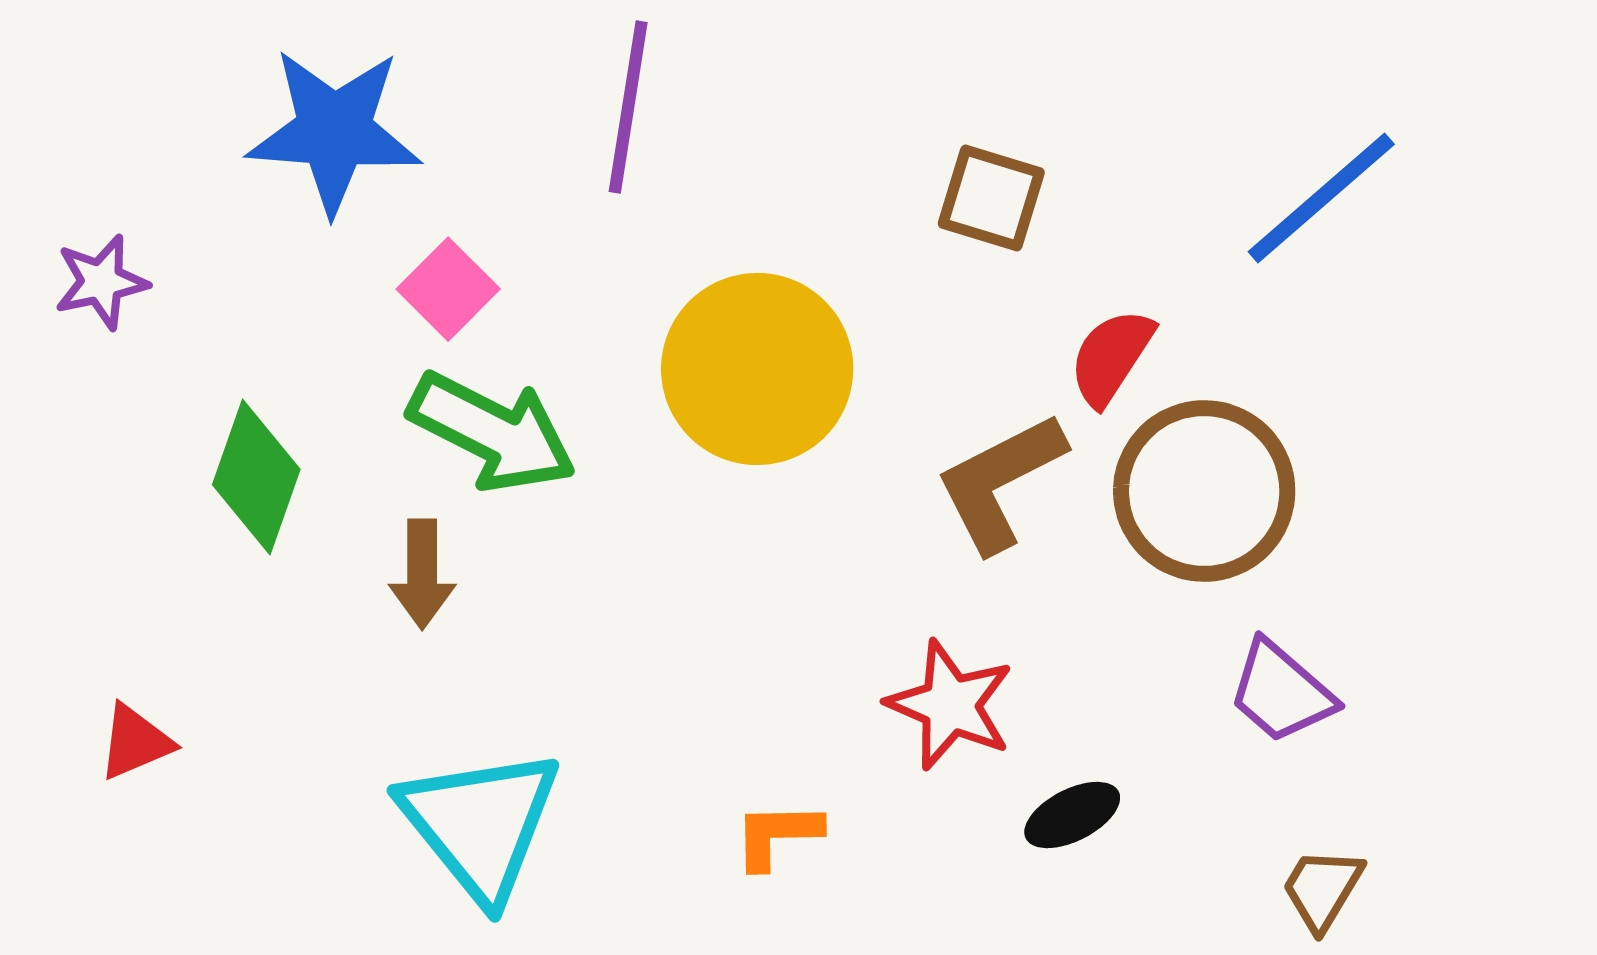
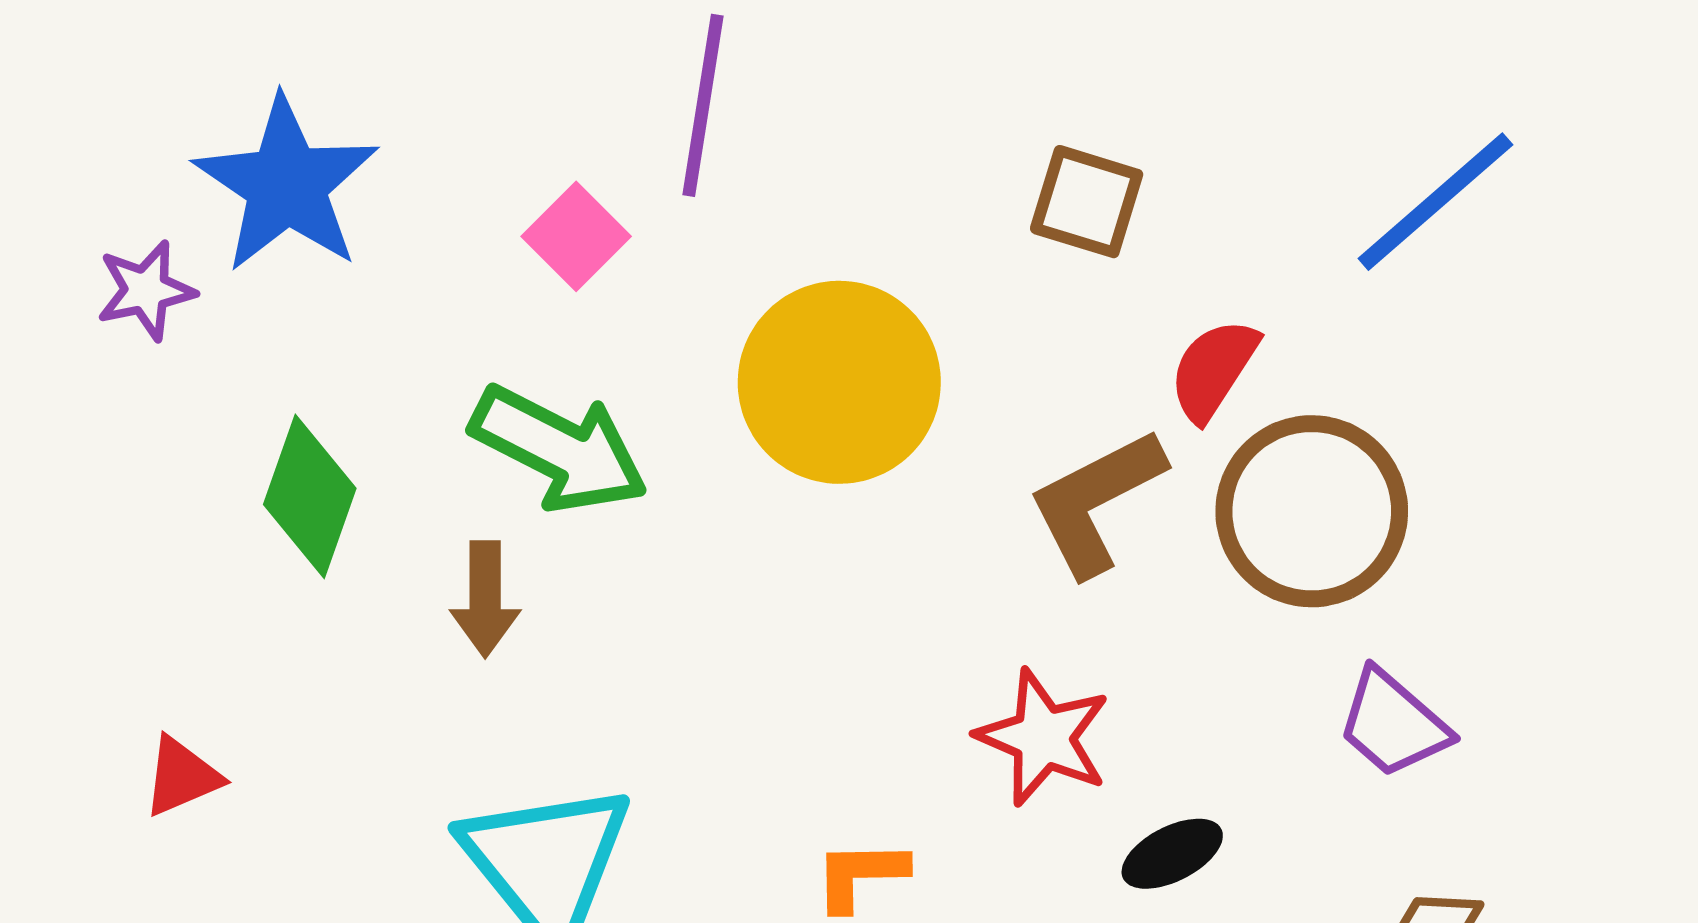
blue star: (334, 131) -> (286, 185), moved, turned 30
pink square: (448, 289) -> (576, 236), moved

